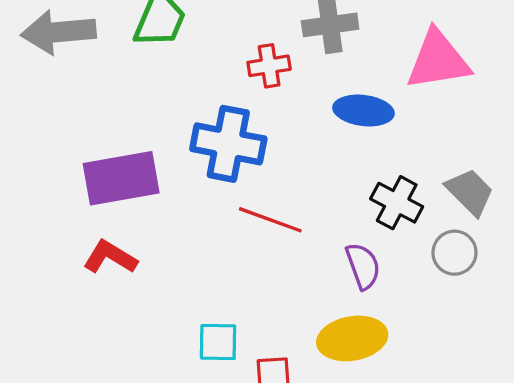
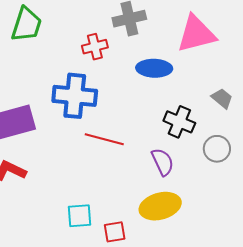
gray trapezoid: (470, 192) -> (222, 98), moved, size x0.7

